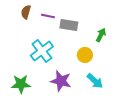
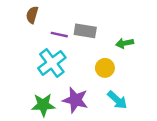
purple line: (48, 16) -> (59, 35), moved
green arrow: (101, 35) -> (125, 43), turned -128
green star: (21, 84) -> (43, 105), moved

